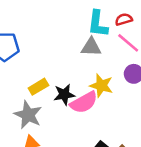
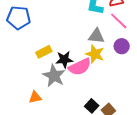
gray triangle: (91, 47) -> (96, 36), moved
gray star: (28, 115) -> (54, 76), moved

